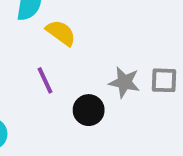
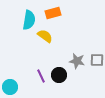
purple line: (45, 80) -> (41, 76), moved

